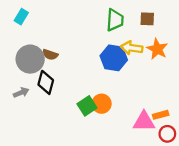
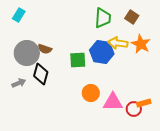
brown square: (147, 19) -> (132, 17), turned 32
green square: (87, 106) -> (78, 60), moved, turned 30
pink triangle: (144, 122) -> (113, 102), moved
red circle: (167, 134) -> (134, 109), moved

